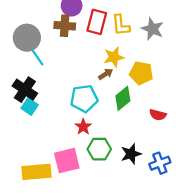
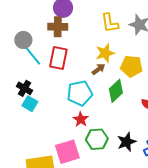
red rectangle: (97, 22) -> (58, 58), moved
gray circle: (27, 38) -> (23, 40), size x0.7
black cross: (25, 90) -> (24, 88), size x0.7

